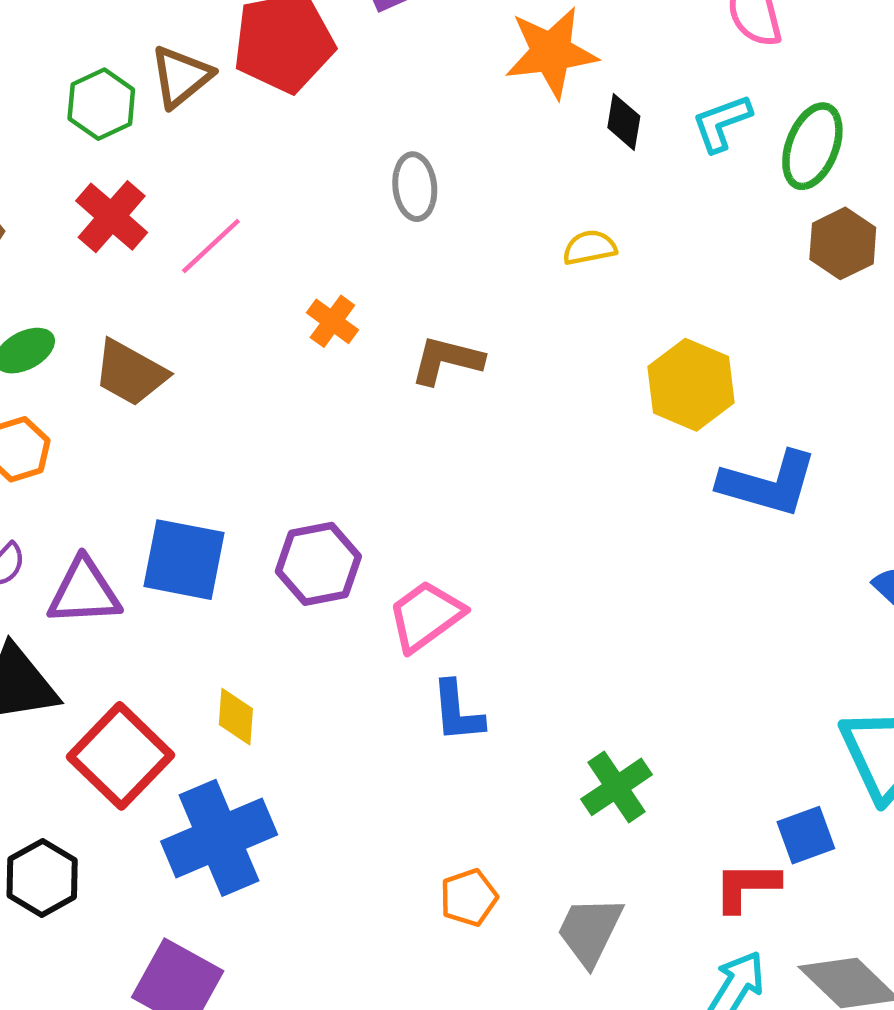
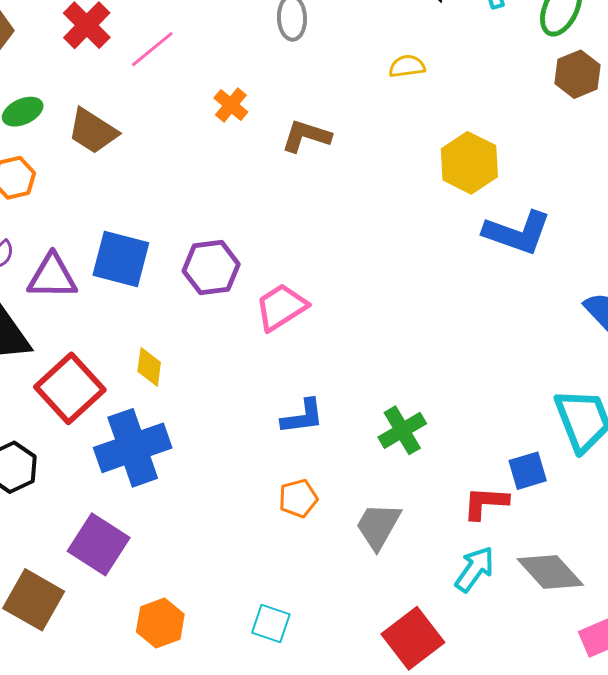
blue L-shape: (457, 712) -> (303, 417), moved, turned -96

